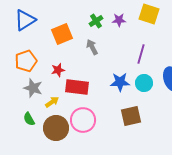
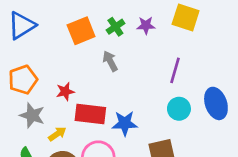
orange square: (62, 34) -> (81, 31), moved
blue star: (120, 82) -> (125, 123), moved

